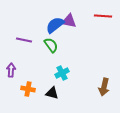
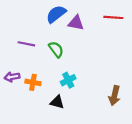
blue semicircle: (55, 25) -> (56, 14), moved
purple arrow: (11, 70) -> (12, 77), turned -104
orange cross: (28, 89) -> (33, 82), moved

